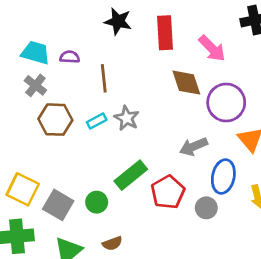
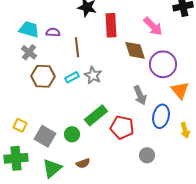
red rectangle: (165, 33) -> (111, 25), moved
gray arrow: (193, 147) -> (140, 95), turned -90
yellow square: (23, 189) -> (20, 125), size x0.6
red pentagon: (168, 192) -> (122, 127), turned -30
gray circle: (206, 208) -> (147, 155), moved

